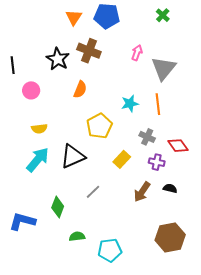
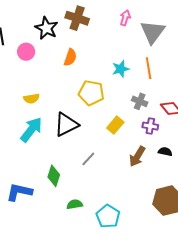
pink circle: (31, 90) -> (26, 52), moved
yellow pentagon: (99, 126) -> (91, 93), turned -30
cyan pentagon: (110, 250) -> (108, 216), turned -30

